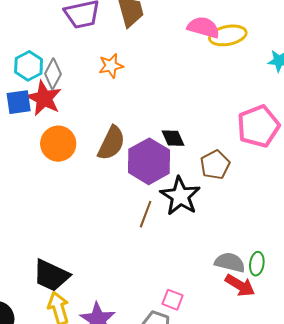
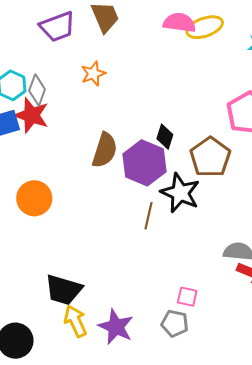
black diamond: (173, 138) -> (165, 137), turned 50
orange circle: (58, 144) -> (34, 198), moved
brown pentagon: (215, 165) -> (210, 157), size x1.4

